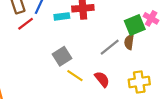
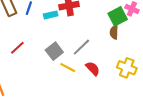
red line: (26, 24) -> (17, 48), moved
gray line: (110, 47) -> (81, 47), moved
yellow cross: (139, 82) -> (127, 68), turned 36

